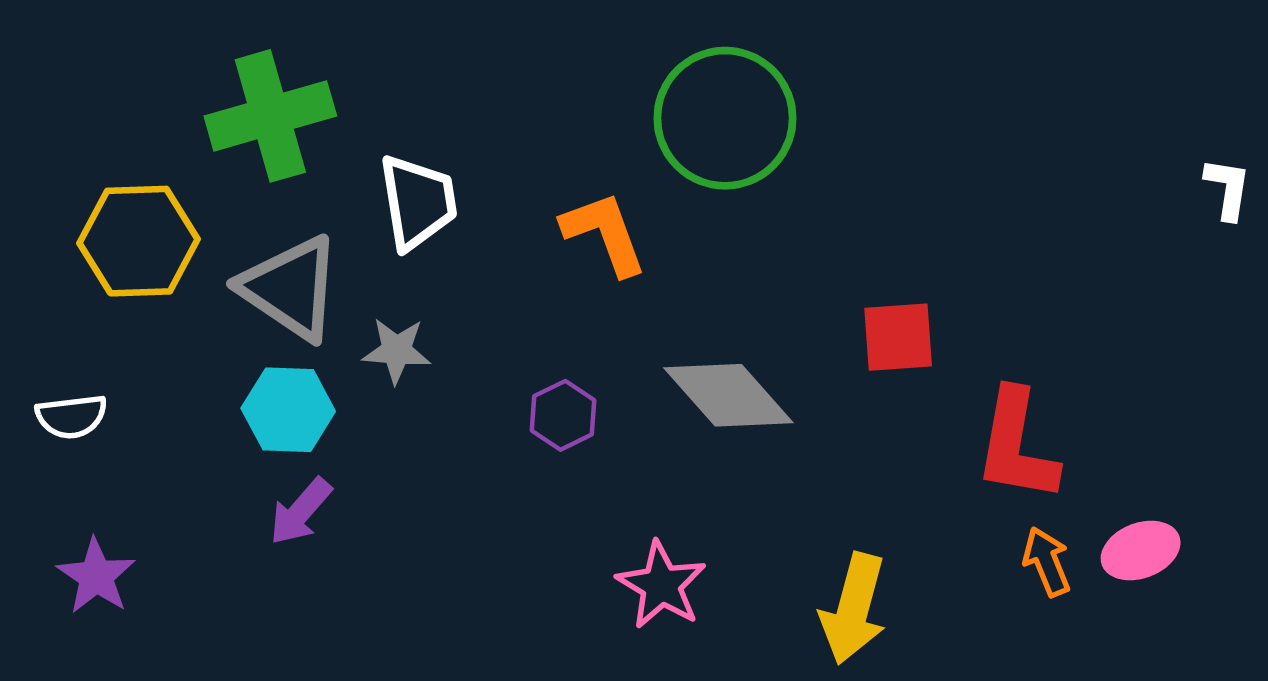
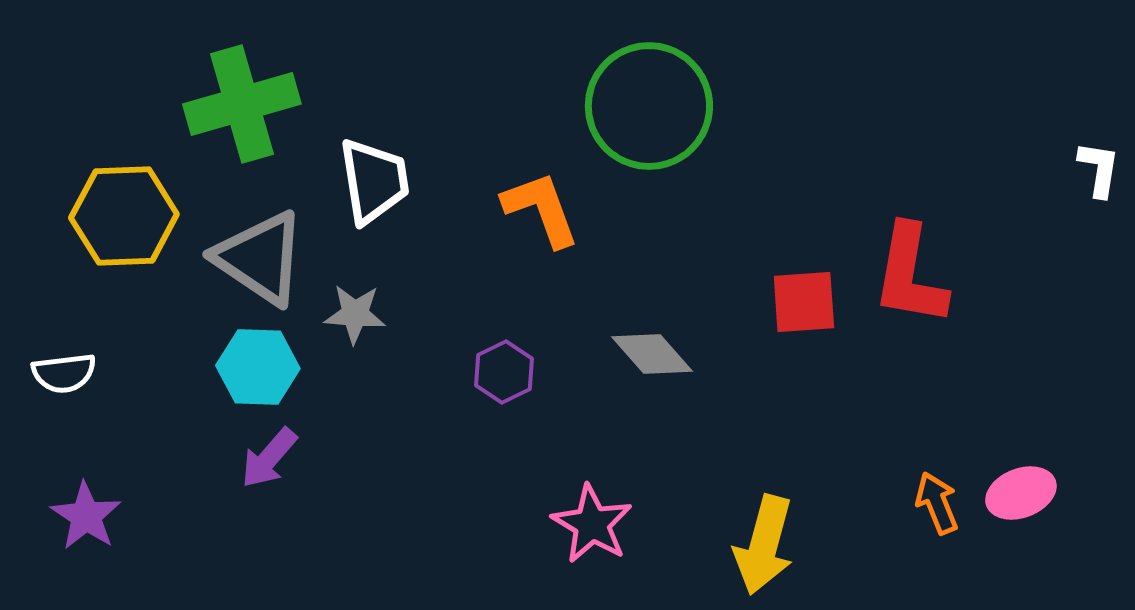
gray diamond: (728, 395) -> (652, 354), size x0.7
red L-shape: (1017, 446) -> (910, 275), moved

